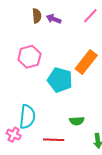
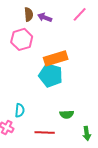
pink hexagon: (29, 57) -> (22, 39), moved
orange rectangle: (86, 62) -> (56, 58), moved, turned 35
cyan semicircle: (27, 117) -> (20, 110), size x0.6

